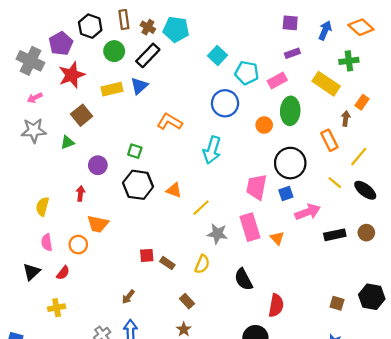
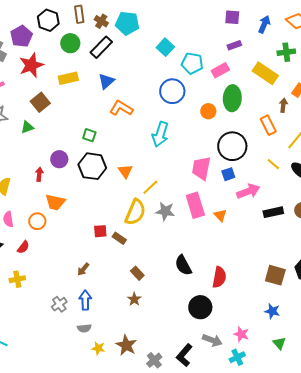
blue triangle: (139, 86) -> (106, 81), moved
purple circle: (98, 165) -> (59, 159), moved
orange triangle: (174, 190) -> (125, 171), turned 35
yellow semicircle: (202, 264) -> (135, 212), moved, size x1.5
black semicircle: (243, 279) -> (183, 265), moved
brown square: (337, 303) -> (275, 275), size x1.5

